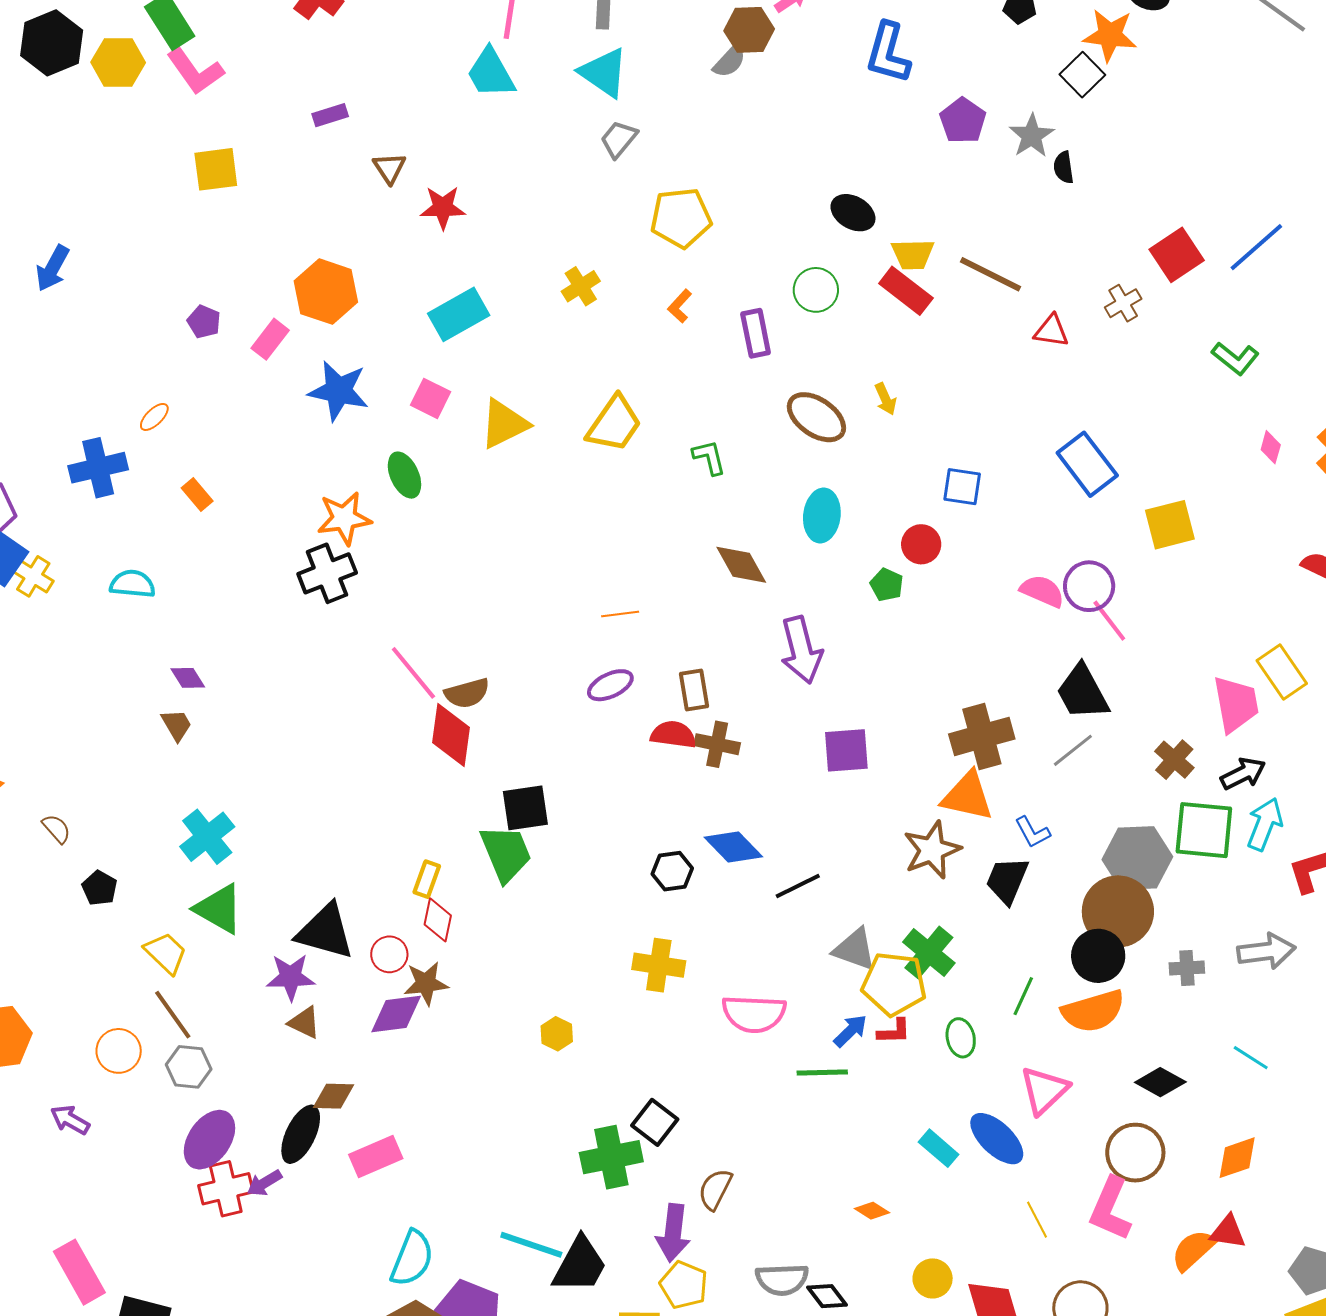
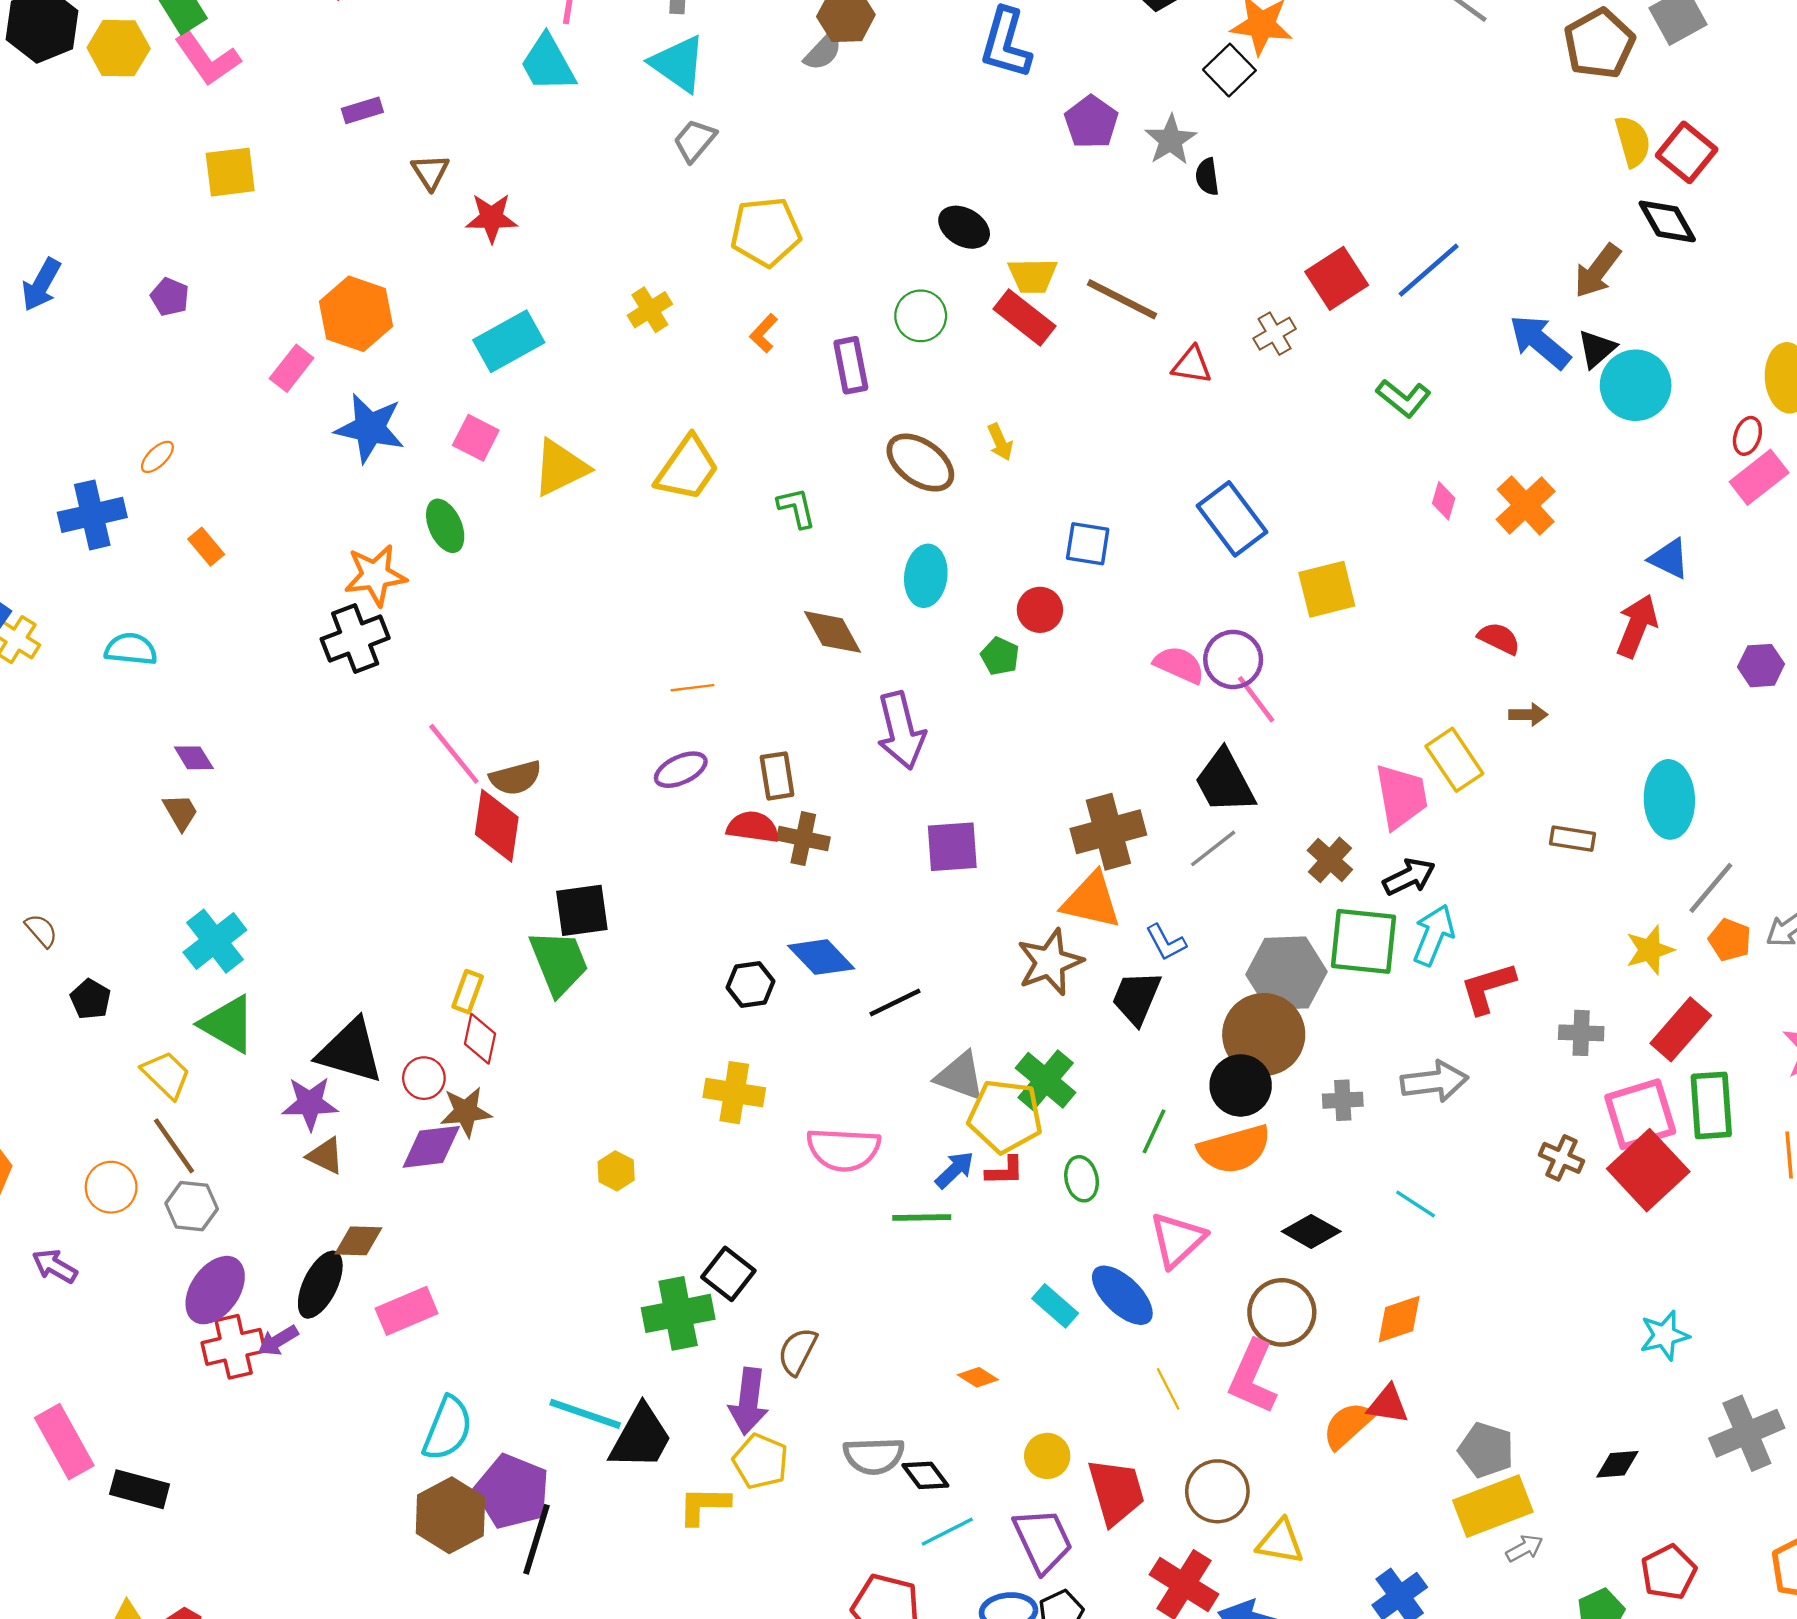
purple pentagon: (204, 322) -> (170, 297), moved

